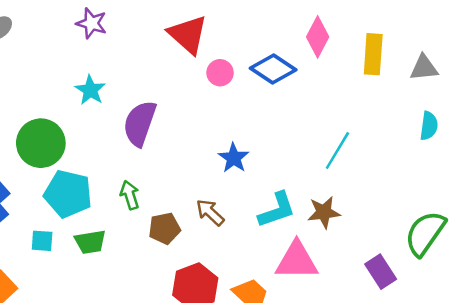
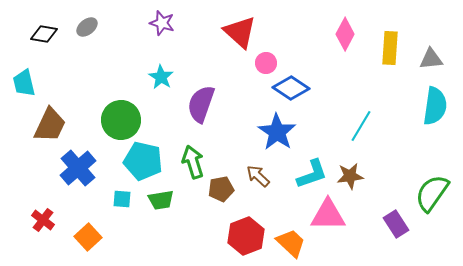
blue diamond: (273, 69) -> (291, 88), moved
cyan semicircle: (429, 126) -> (435, 106), size x1.6
blue star: (234, 158) -> (277, 132), size x1.5
green arrow: (130, 195) -> (193, 162), size x1.4

